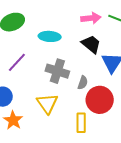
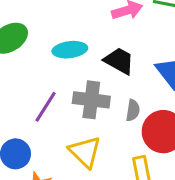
black trapezoid: (91, 44) -> (119, 61), moved
purple line: (17, 62) -> (46, 107), moved

